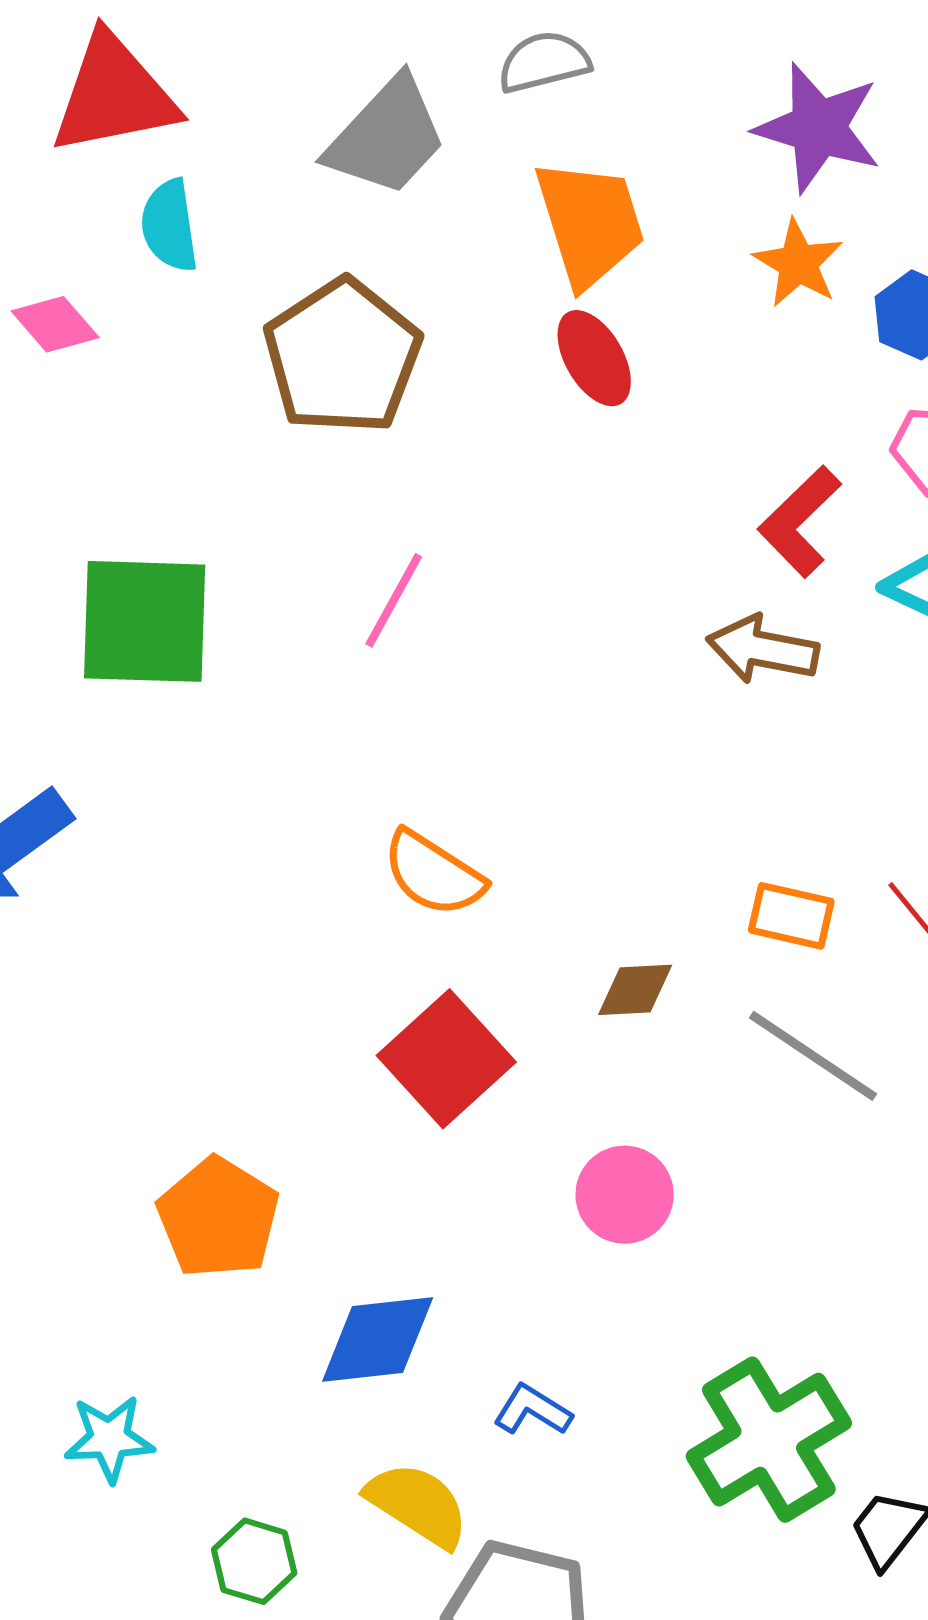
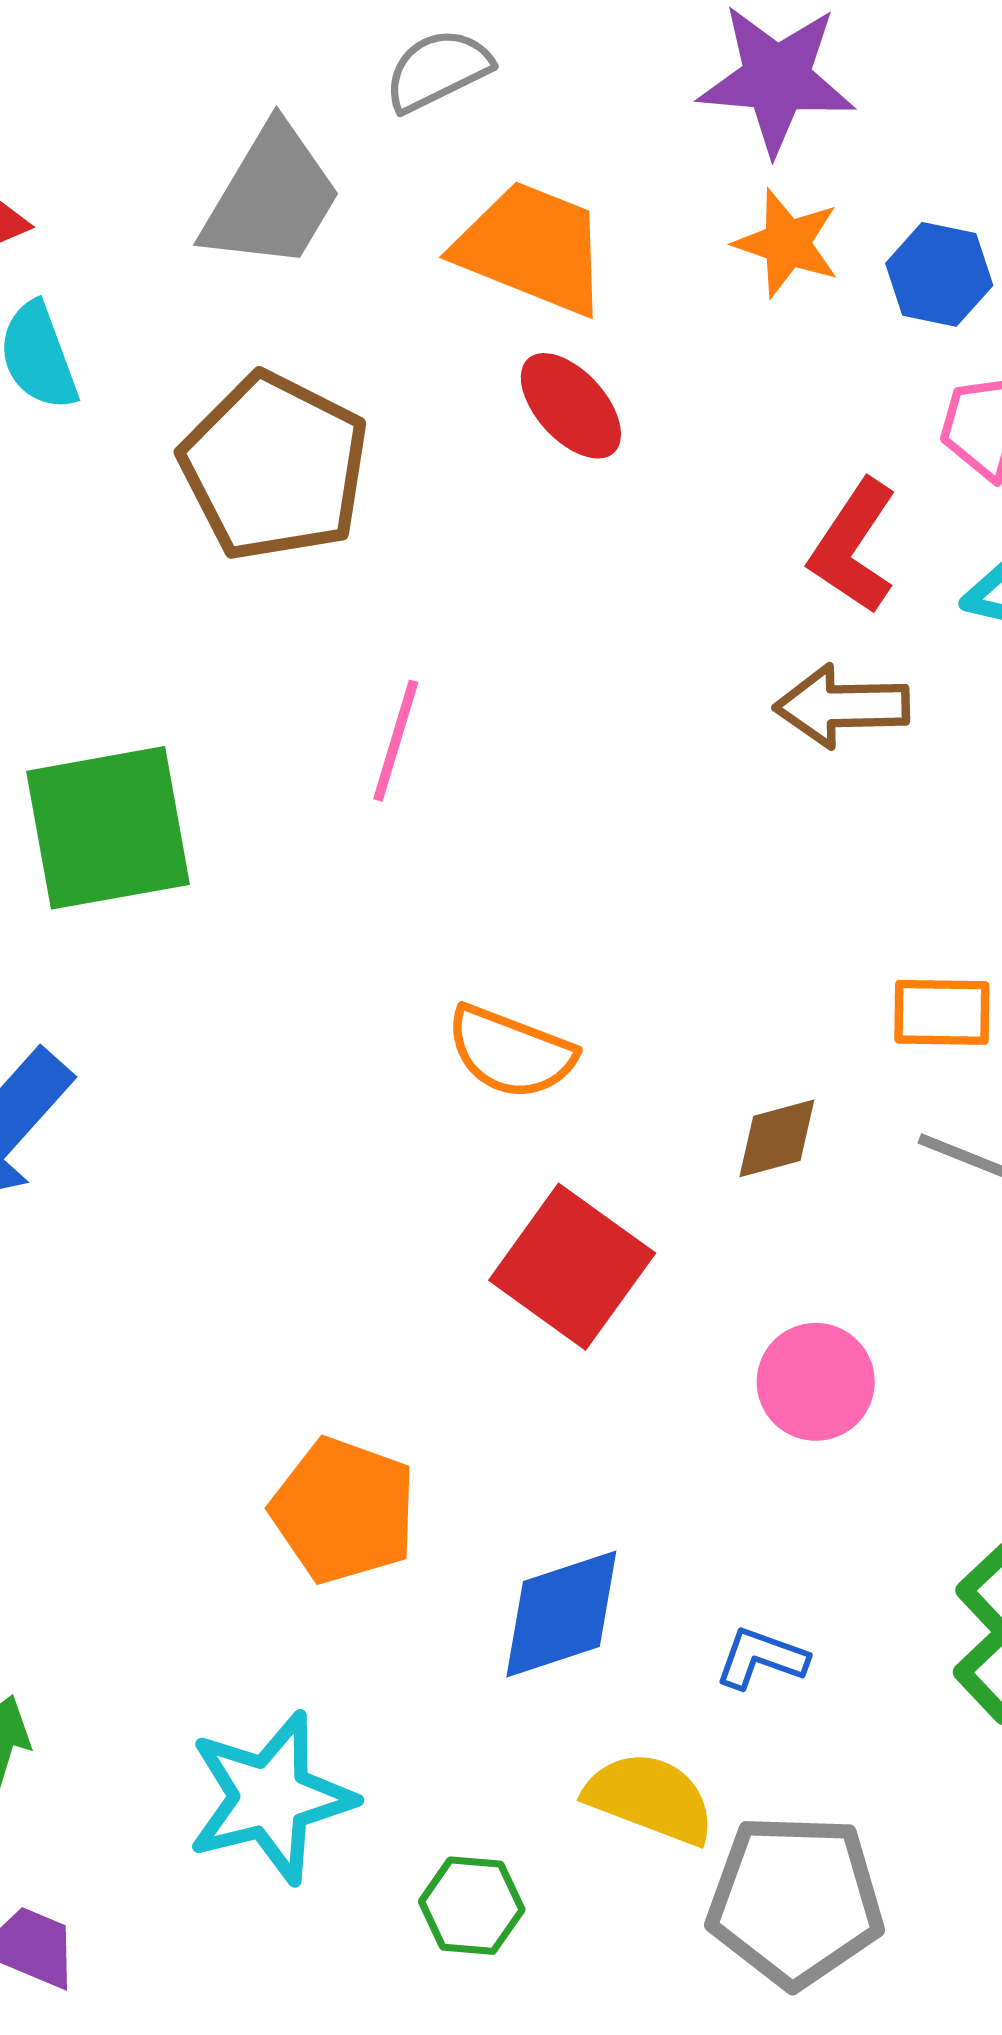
orange trapezoid: (590, 223) -> (532, 248), turned -39
cyan star: (109, 1439) -> (271, 1798), size x1.6

